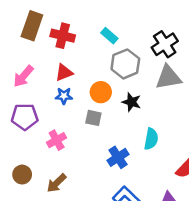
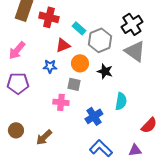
cyan rectangle: (109, 36) -> (79, 28), moved
red triangle: (64, 73) -> (63, 45), moved
gray triangle: (168, 77) -> (135, 51), turned 45
pink cross: (57, 140) -> (61, 102), moved, turned 35

